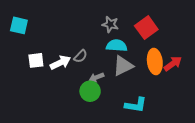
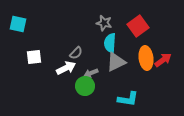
cyan semicircle: (117, 46) -> (110, 43), turned -90
white arrow: (60, 63) -> (66, 68), moved

